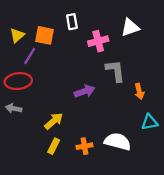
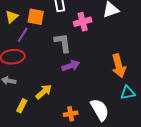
gray L-shape: (115, 71) -> (63, 43), moved
orange arrow: (139, 91) -> (119, 66), size x1.6
white semicircle: (118, 142) -> (100, 110), turned 45
yellow rectangle: (54, 146) -> (22, 106), moved

